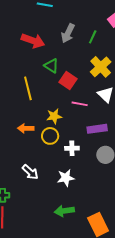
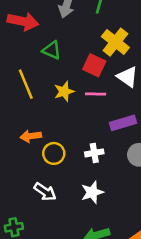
red square: (68, 81) -> (94, 65), moved
yellow star: (54, 116) -> (64, 91), moved
yellow circle: (50, 136) -> (54, 153), moved

